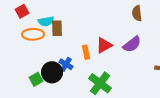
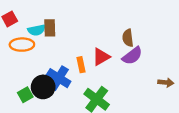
brown semicircle: (137, 13) -> (128, 38), moved
brown rectangle: (57, 28) -> (50, 28), moved
blue cross: (66, 64) -> (59, 78), size x1.5

